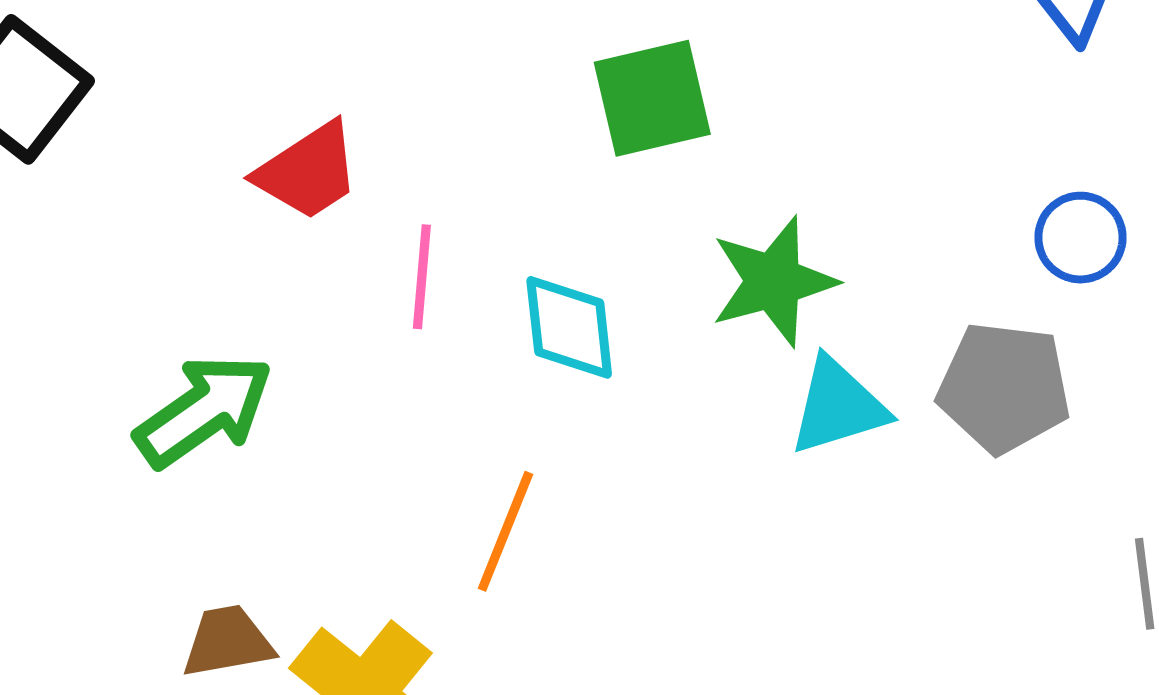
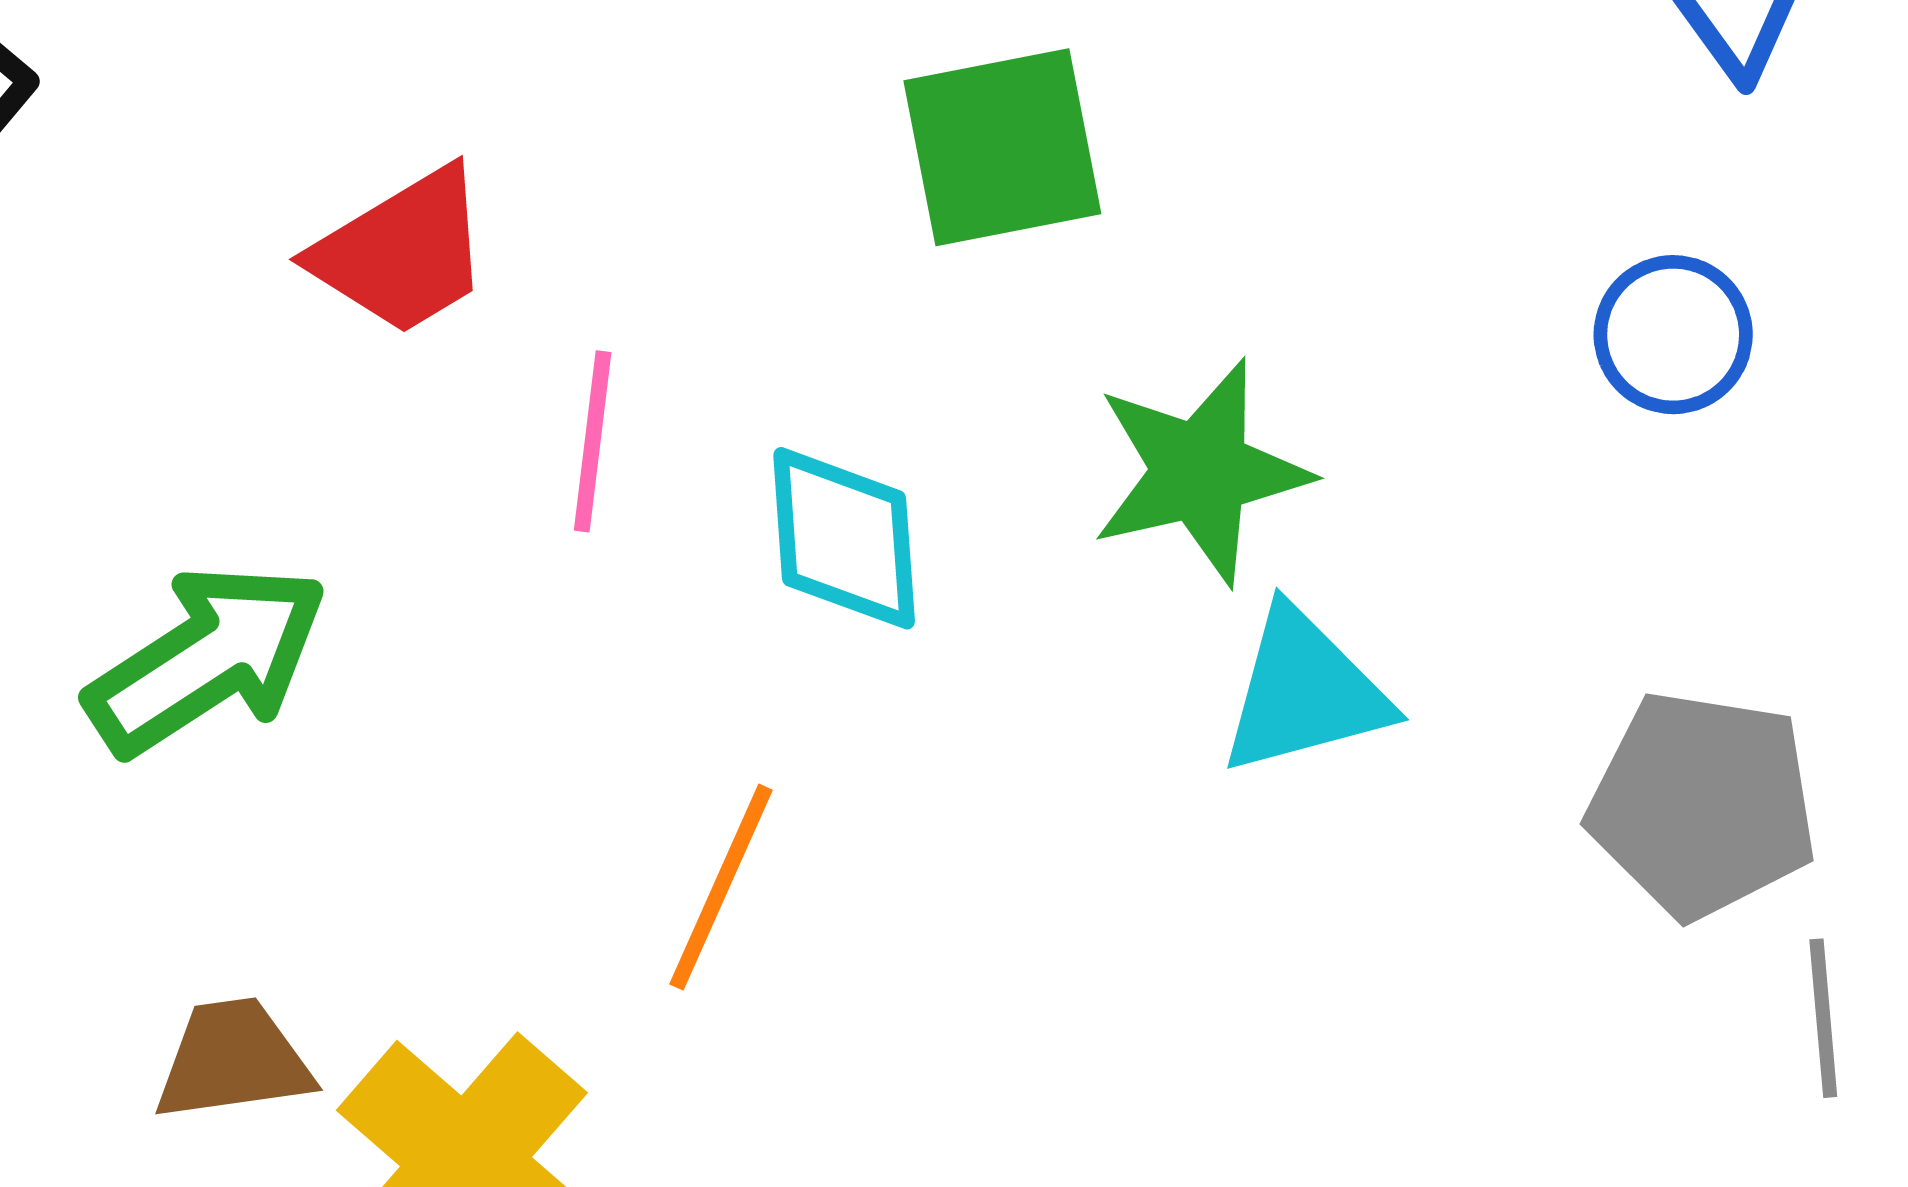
blue circle: (1081, 238) -> (1673, 335), moved
gray pentagon: (1004, 388) -> (1703, 805), moved

